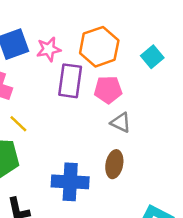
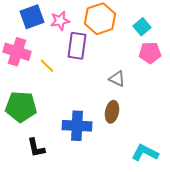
pink pentagon: (108, 90) -> (150, 53), moved
yellow line: (18, 124) -> (47, 66), moved

